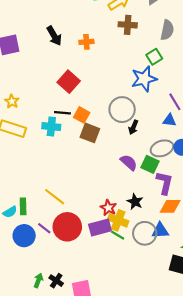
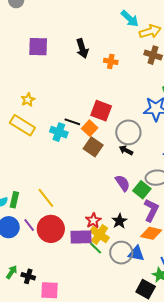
red square: (69, 82) -> (101, 111), moved, turned -35
black arrow: (133, 127) -> (126, 150), moved, turned 80
black cross: (56, 281) -> (28, 276), turned -32

